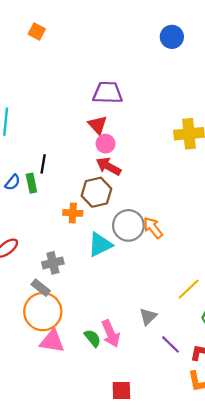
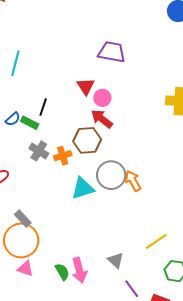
red triangle: (98, 125) -> (86, 86), moved
green rectangle: (31, 183) -> (30, 123), turned -60
orange cross: (73, 213) -> (63, 156), turned -30
gray cross: (53, 263) -> (39, 151), moved, turned 36
gray triangle: (148, 316) -> (116, 260), turned -42
pink triangle: (52, 341) -> (25, 269), size x0.7

